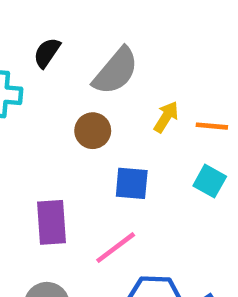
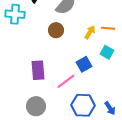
yellow arrow: (166, 117) -> (90, 32), moved
blue square: (132, 183) -> (84, 64), moved, turned -35

